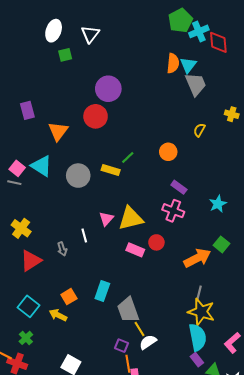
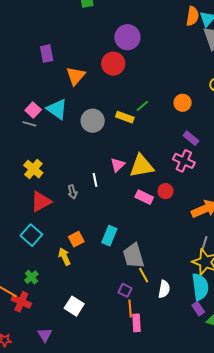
cyan square: (28, 306) -> (31, 235), moved
yellow arrow: (58, 315) -> (64, 257), turned 36
white semicircle: (148, 342) -> (164, 289), moved, turned 132

